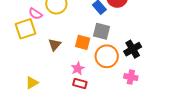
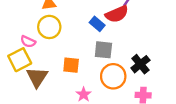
orange square: (83, 42) -> (71, 65), moved
brown triangle: (55, 45) -> (37, 77), moved, size x1.5

